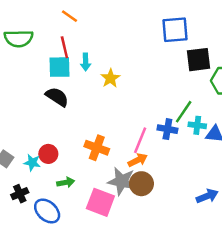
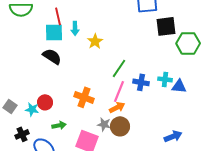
green line: (184, 112) -> (119, 68), moved
gray star: (122, 181) -> (104, 124), size x0.6

